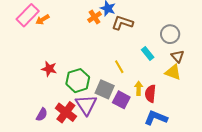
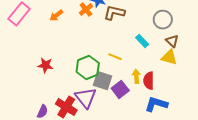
orange arrow: (42, 20) -> (56, 15), moved
yellow line: (119, 67) -> (115, 57), turned -32
green hexagon: (78, 81) -> (88, 68), moved
purple square: (121, 100) -> (120, 89), turned 30

